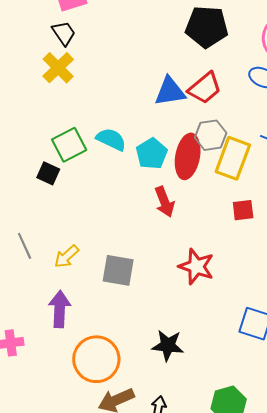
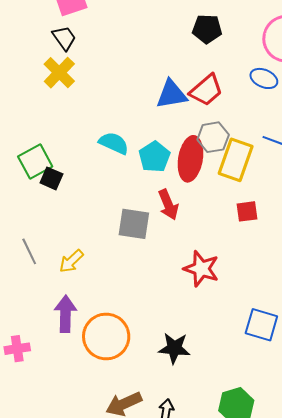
black pentagon: (207, 27) -> (207, 29), size x0.7
green square: (69, 145) -> (35, 162), moved
gray square: (118, 270) -> (134, 224), moved
orange circle: (96, 359) -> (106, 336), moved

